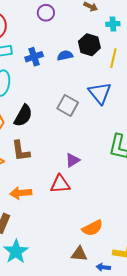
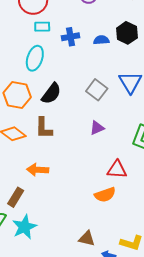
purple triangle: (73, 160) -> (97, 128), moved
red triangle: (60, 184) -> (117, 170), moved
orange semicircle: (92, 228) -> (105, 195), moved

